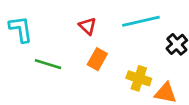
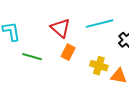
red triangle: (88, 26) -> (60, 28), size x1.5

